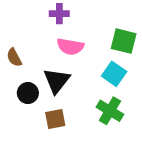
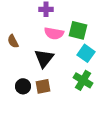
green square: (124, 41) -> (78, 30), moved
black circle: (28, 93) -> (23, 86), moved

